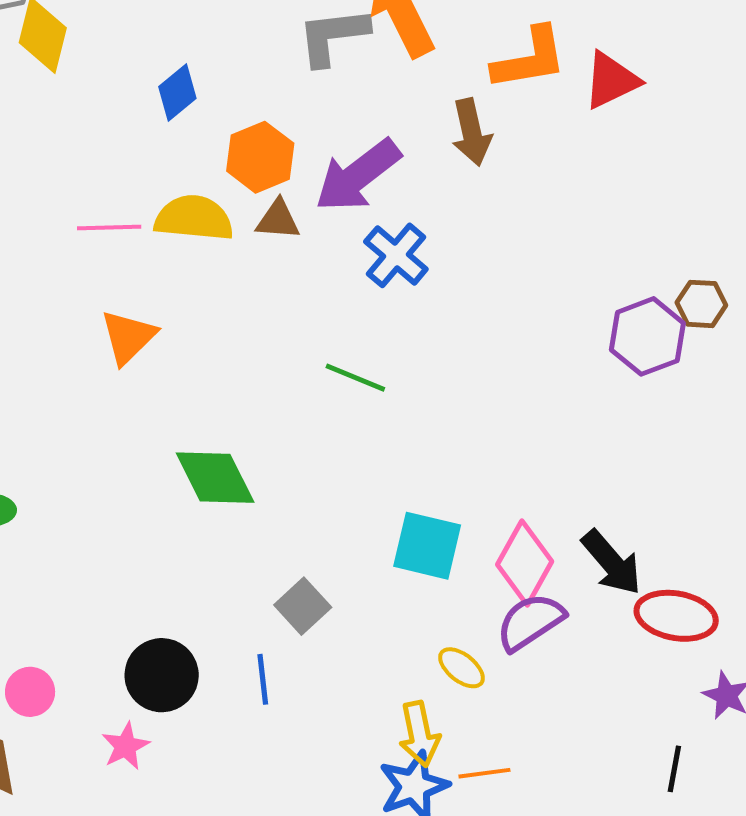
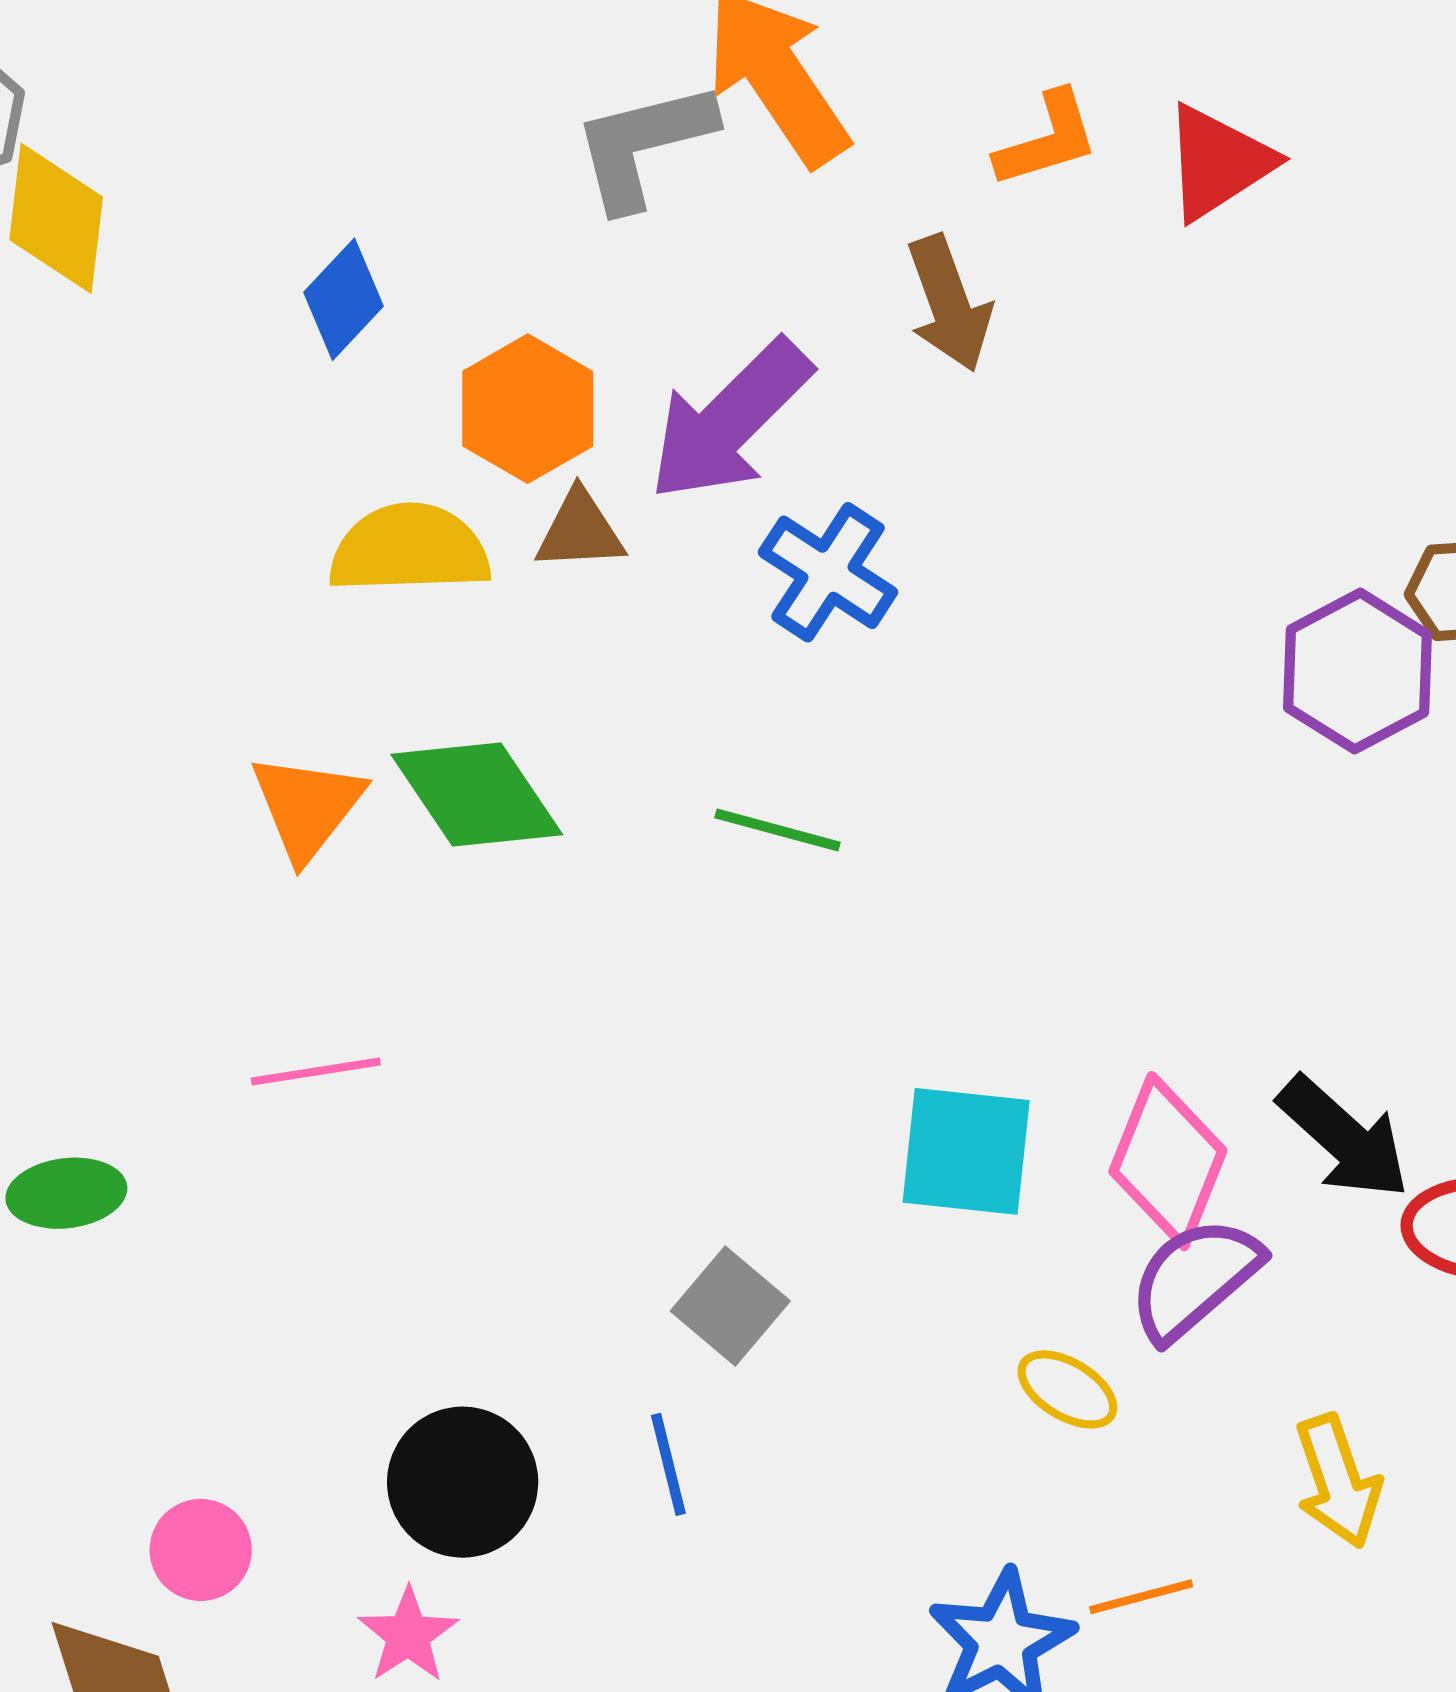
orange L-shape: (530, 59) -> (1047, 140), size x0.7
pink line: (109, 227) -> (316, 1072), moved
green diamond: (215, 478) -> (477, 794), moved
yellow arrow: (419, 734) -> (1338, 1481), moved

